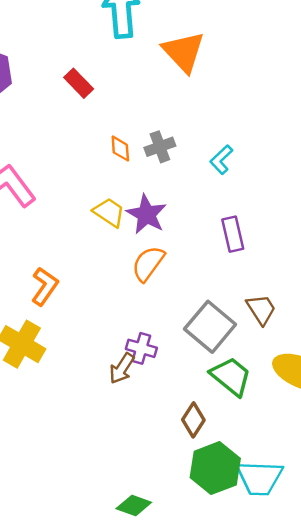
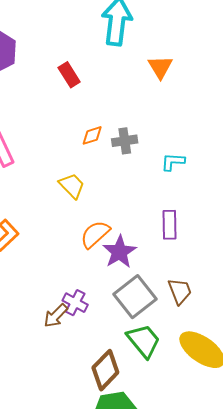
orange triangle: (184, 52) -> (160, 67), size x0.7
orange diamond: (120, 149) -> (92, 135), turned 65
cyan L-shape: (221, 160) -> (173, 162), turned 35
purple star: (147, 214) -> (119, 252), moved
brown diamond: (193, 420) -> (105, 370), size x1.4

